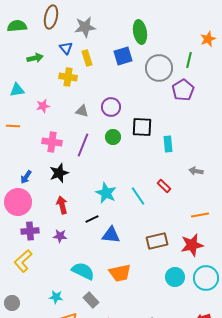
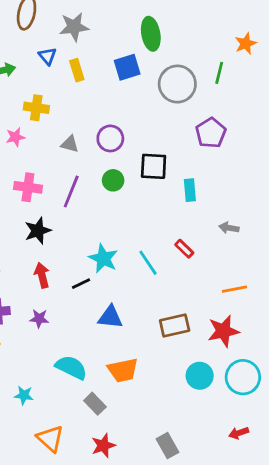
yellow cross: (68, 77) -> (36, 108), moved
purple pentagon: (183, 90) -> (211, 133), moved
black line: (92, 219) -> (81, 284), moved
cyan star: (56, 297) -> (24, 395), moved
gray rectangle: (91, 300) -> (95, 404), moved

